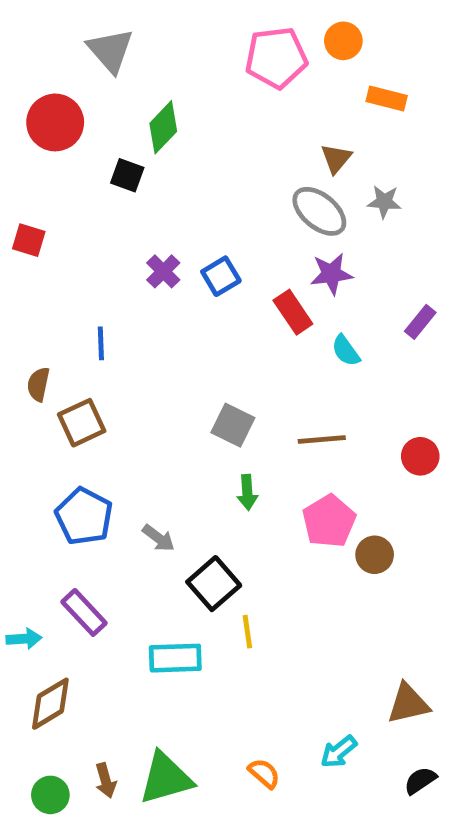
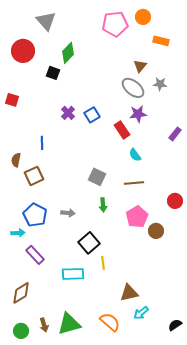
cyan semicircle: (346, 351) -> (135, 155), moved
red circle: (420, 456) -> (175, 201), moved
gray arrow: (158, 538) -> (68, 213), moved, turned -32
cyan arrow: (24, 639) -> (18, 233), moved
brown triangle: (408, 704) -> (129, 293), moved
orange semicircle: (264, 773) -> (110, 322), size x1.5

